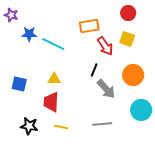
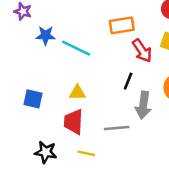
gray arrow: (106, 89) -> (143, 105), turned 50
gray line: (102, 124) -> (117, 128), moved

